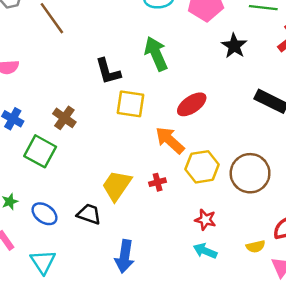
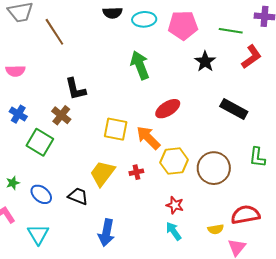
black L-shape: (108, 71) -> (76, 89), moved
yellow square: (130, 104) -> (116, 129), moved
cyan arrow: (205, 251) -> (174, 231), turned 30

